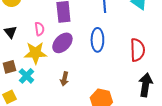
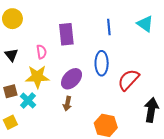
purple ellipse: (62, 43) -> (72, 79), moved
red semicircle: (137, 50) -> (129, 80), moved, turned -135

